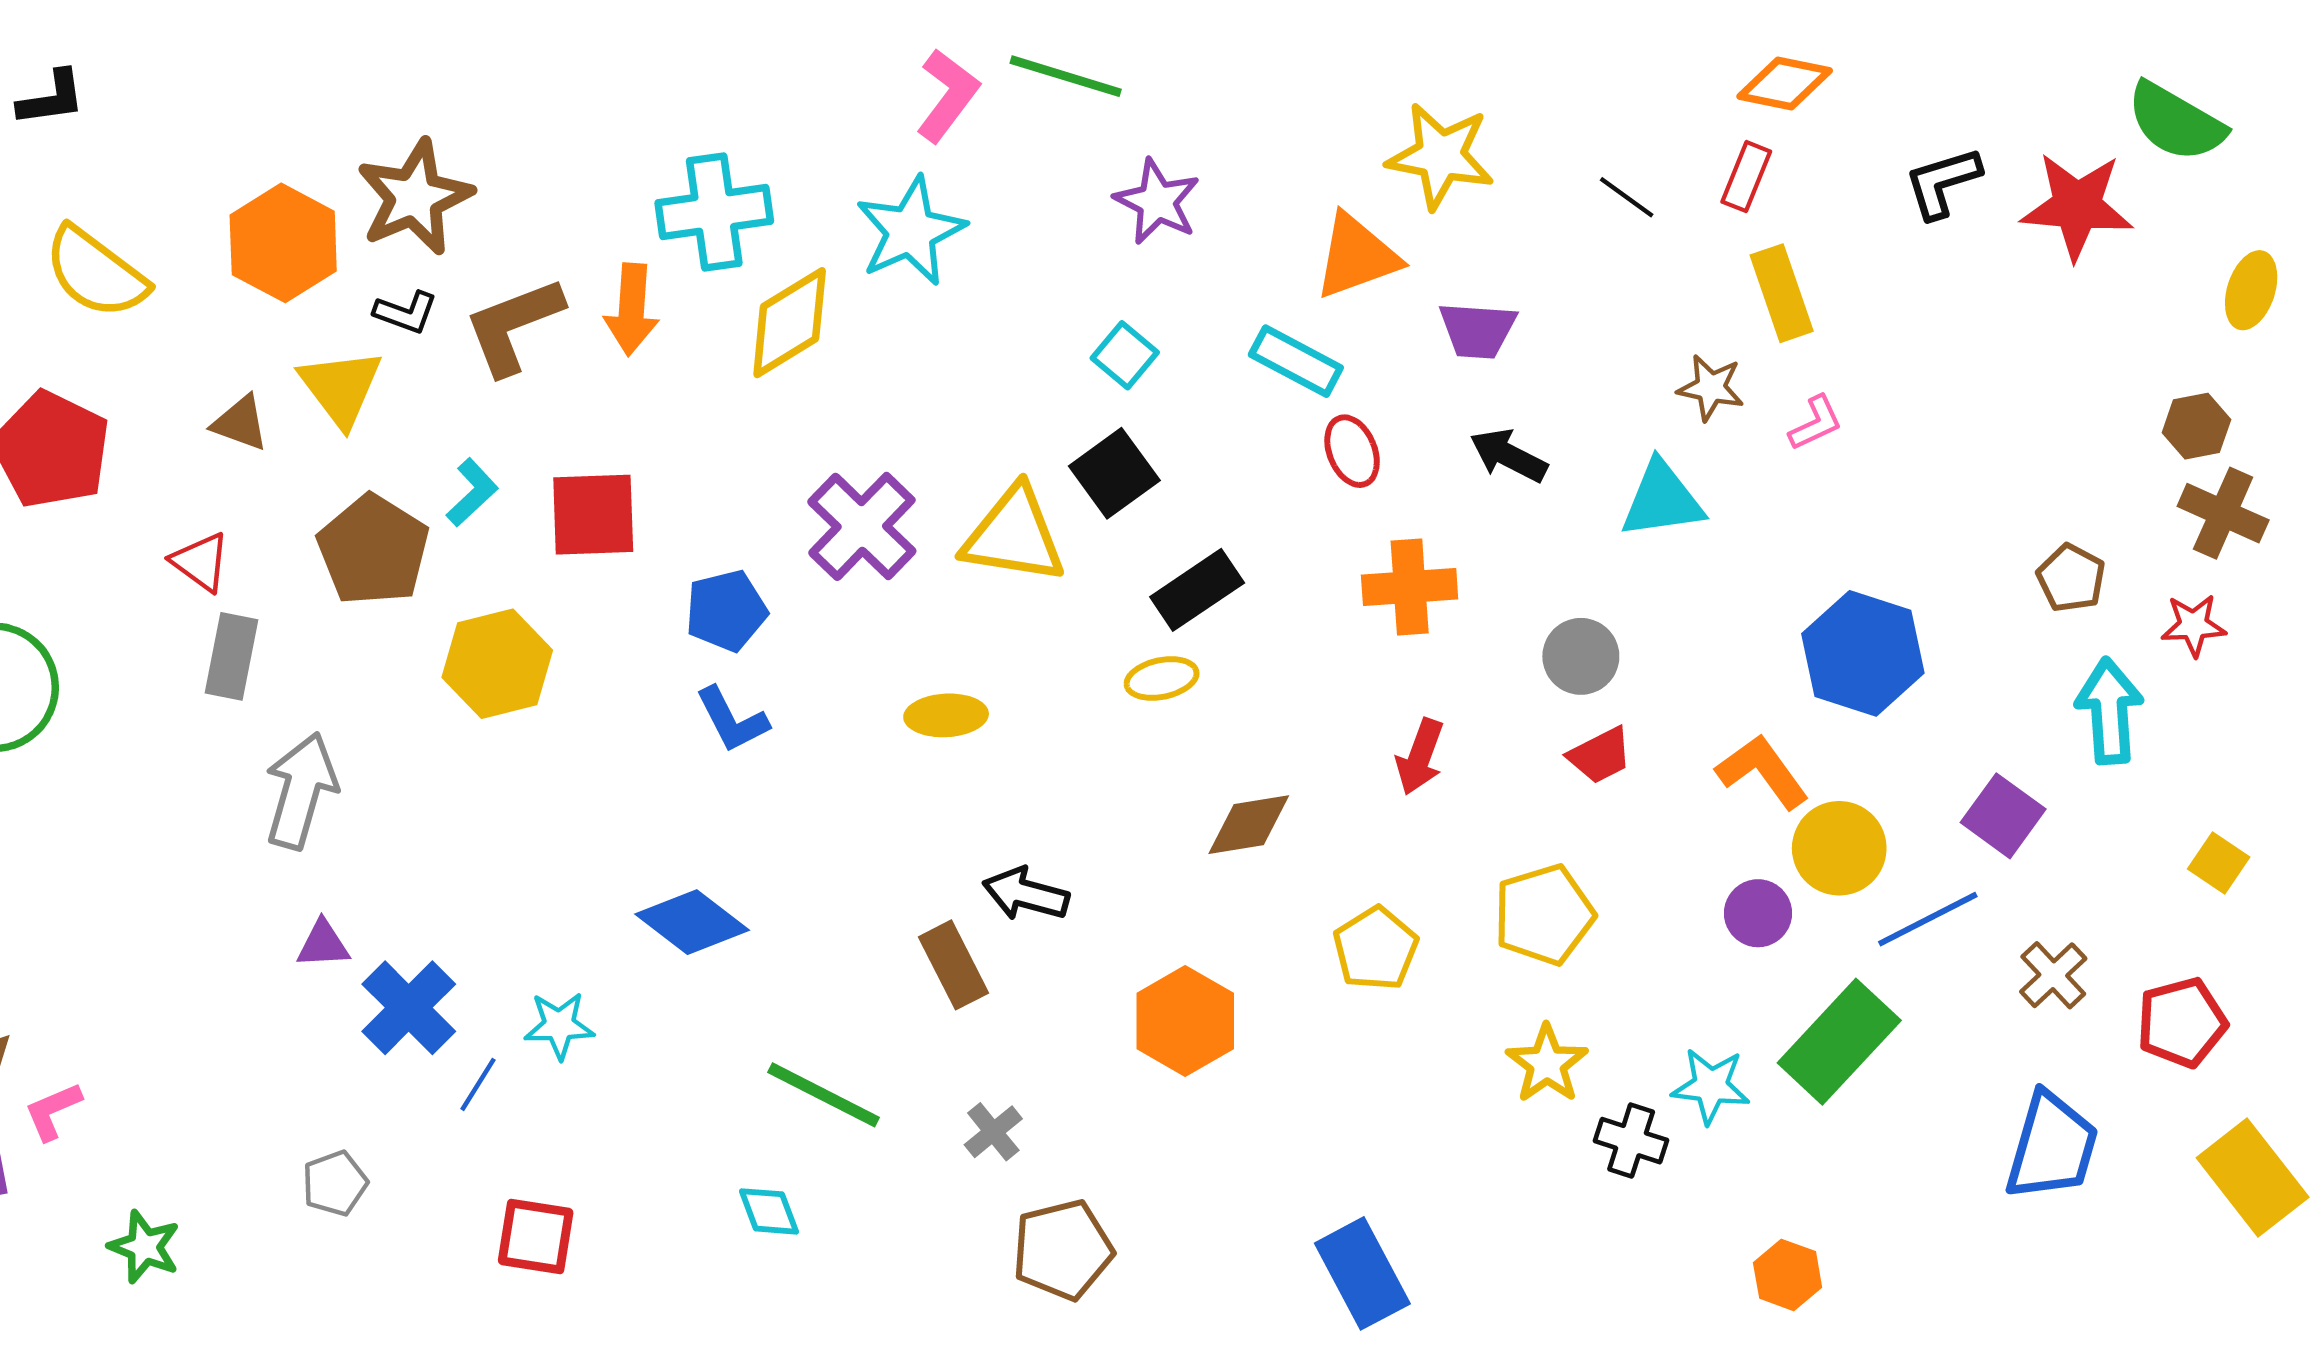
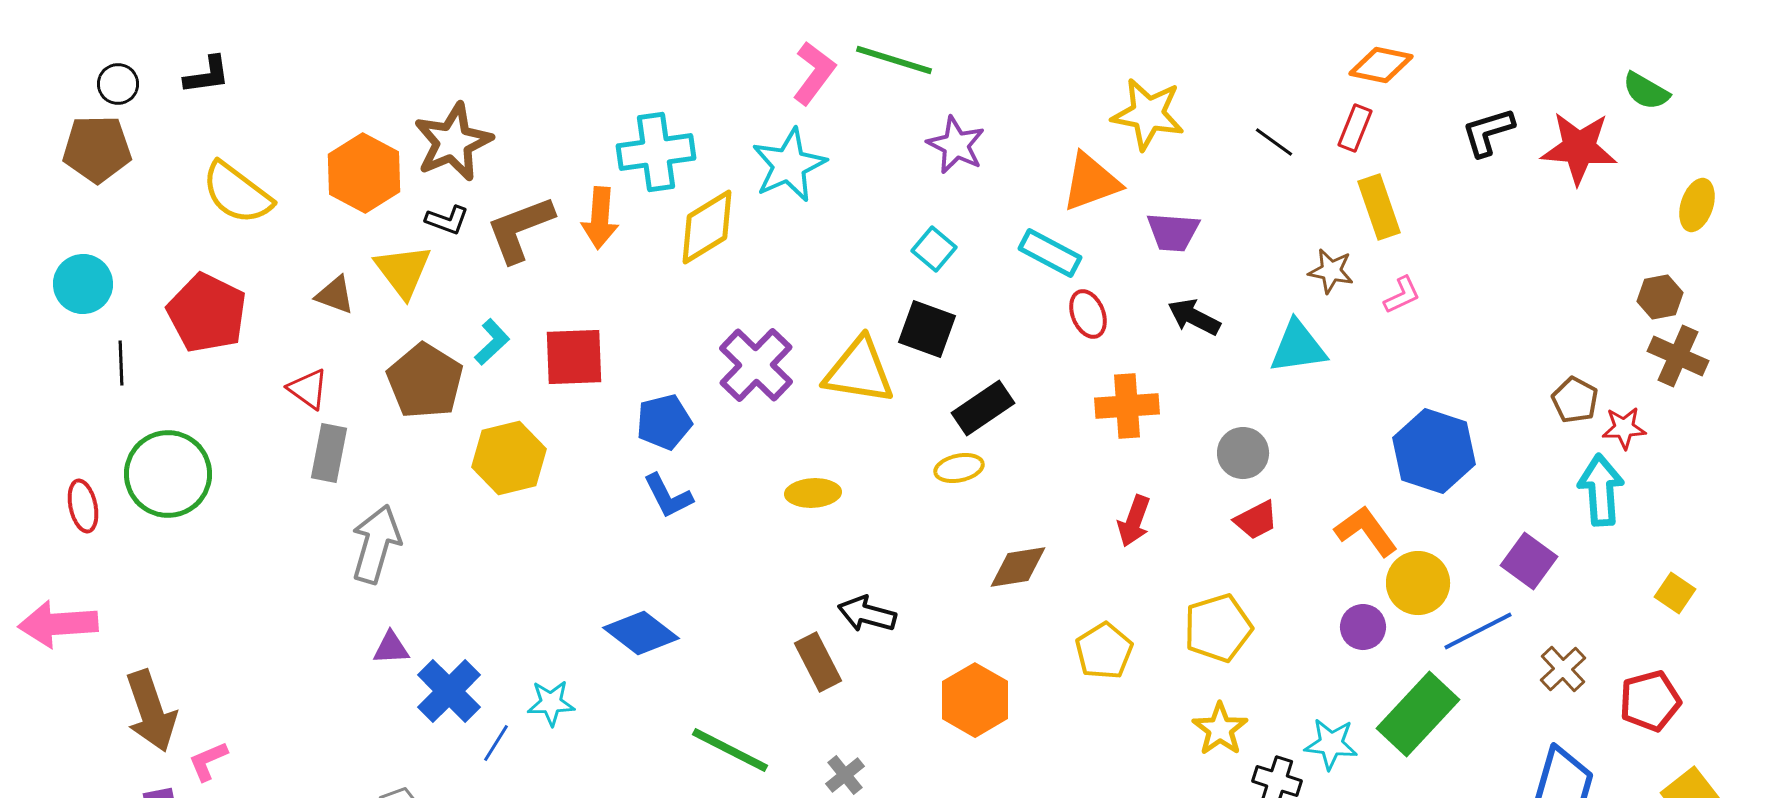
green semicircle: (2176, 122) -> (1646, 91), size x0.7
black square: (1114, 473) -> (927, 329), turned -34
red star: (2194, 625) -> (1624, 428), moved

